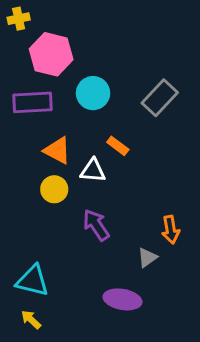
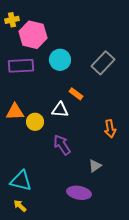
yellow cross: (19, 19) -> (12, 20), moved
orange triangle: (57, 150) -> (15, 112), moved, turned -30
orange arrow: (171, 230) -> (110, 129), moved

